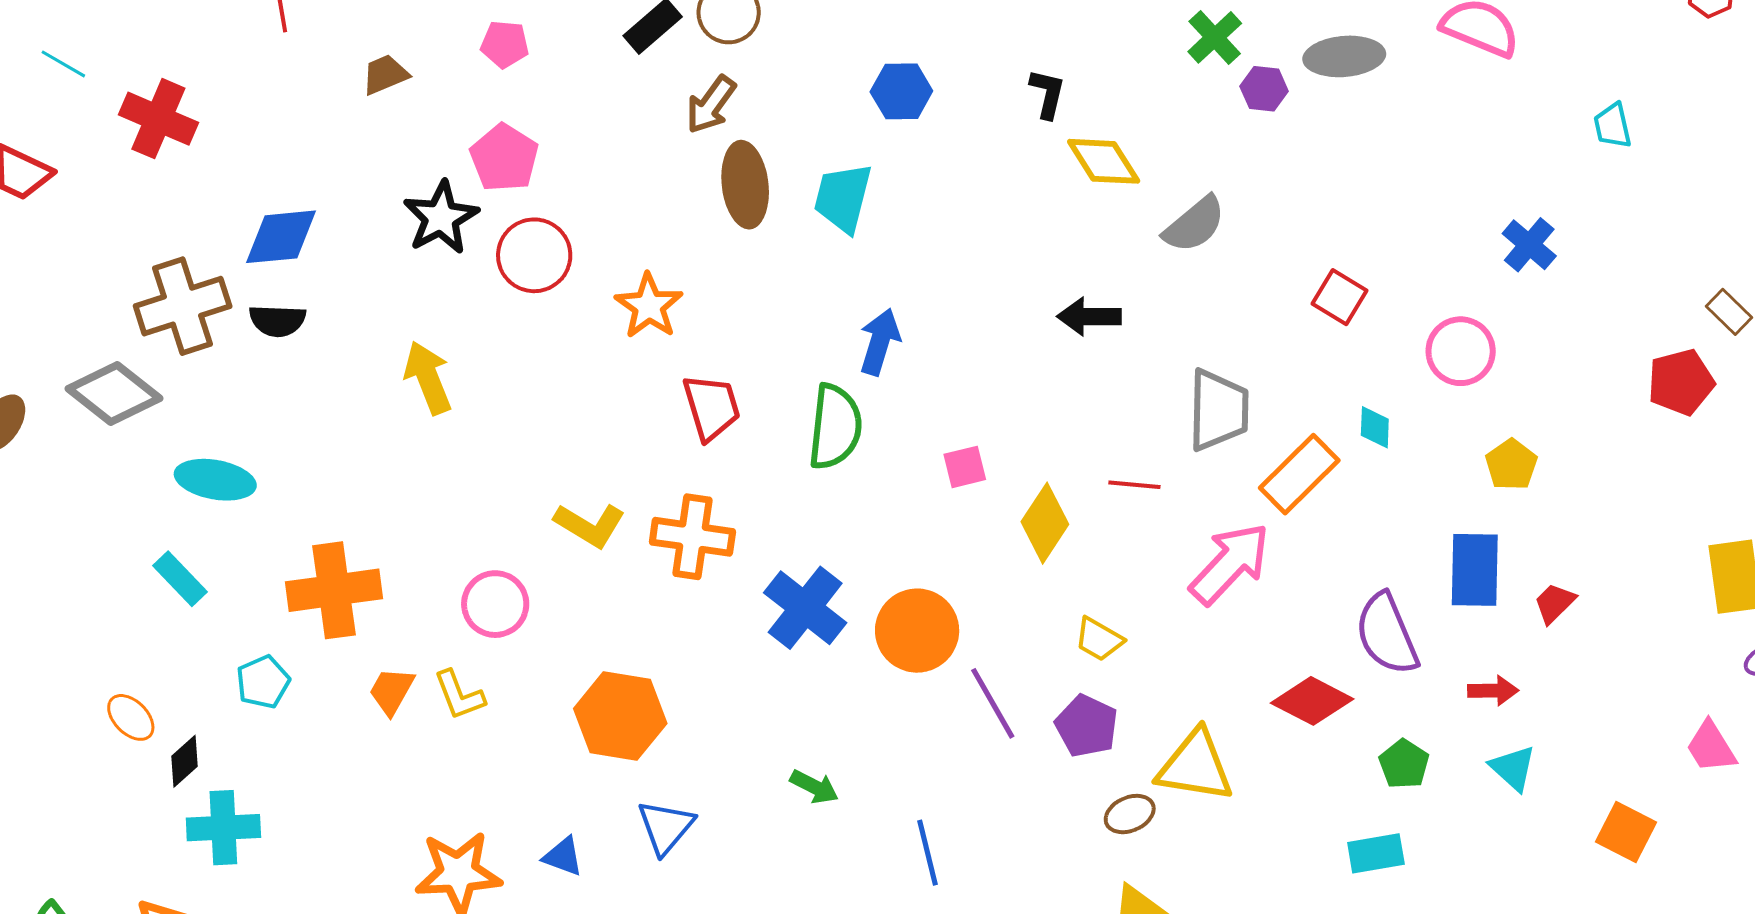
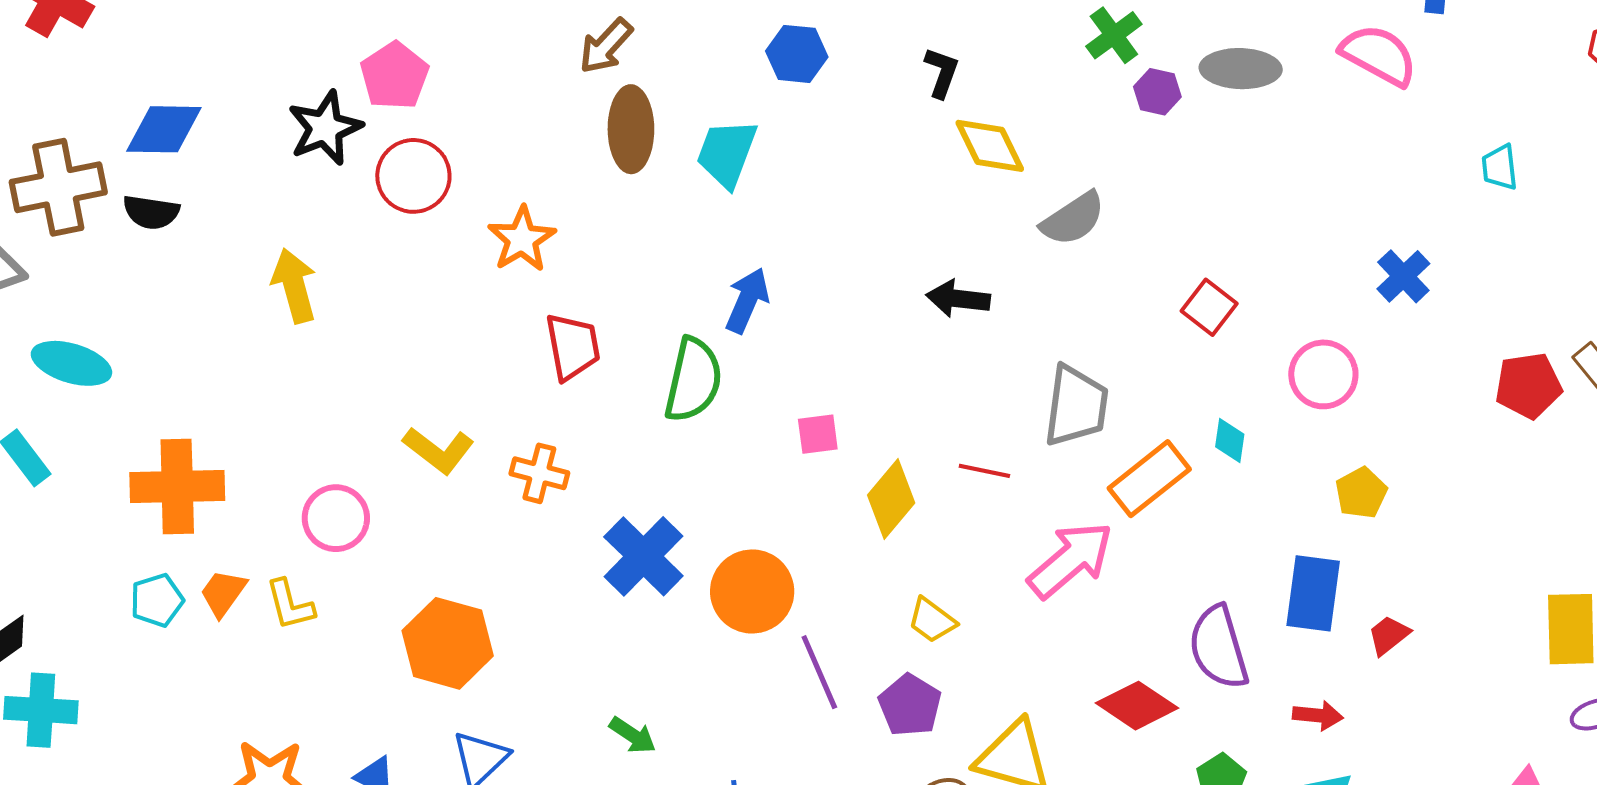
red pentagon: (1681, 382) -> (1528, 386), moved
orange cross: (692, 537) -> (539, 473), size x0.7
cyan pentagon: (263, 682) -> (157, 600), moved

